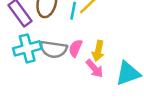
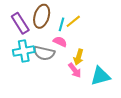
pink semicircle: (75, 48) -> (60, 42), moved, turned 88

